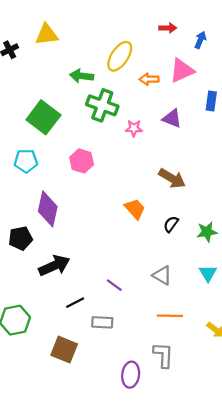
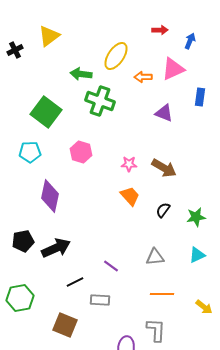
yellow triangle: (47, 34) -> (49, 36), turned -30
pink star: (134, 128) -> (129, 164), moved
black pentagon: (21, 238) -> (23, 241), moved
cyan triangle: (208, 273) -> (197, 255), turned 36
gray triangle: (162, 275) -> (155, 257), turned -36

